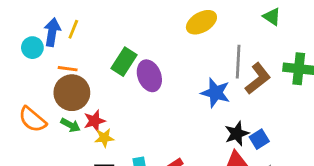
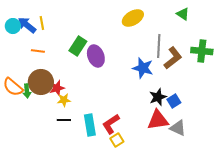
yellow line: (73, 29) -> (42, 23), turned -32
blue arrow: (52, 32) -> (27, 25), turned -60
cyan circle: (32, 48) -> (13, 26), moved
brown circle: (72, 93) -> (41, 82), moved
green arrow: (70, 125) -> (27, 91), moved, turned 56

